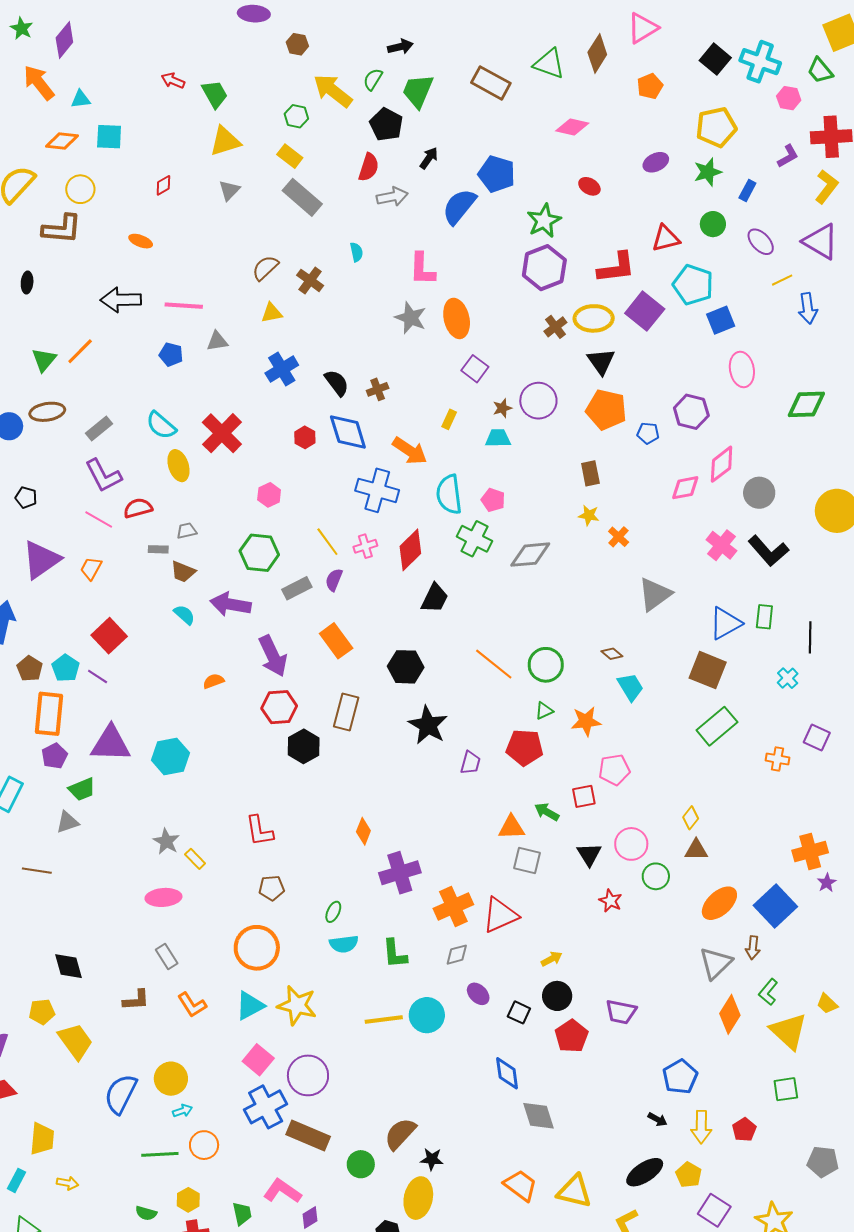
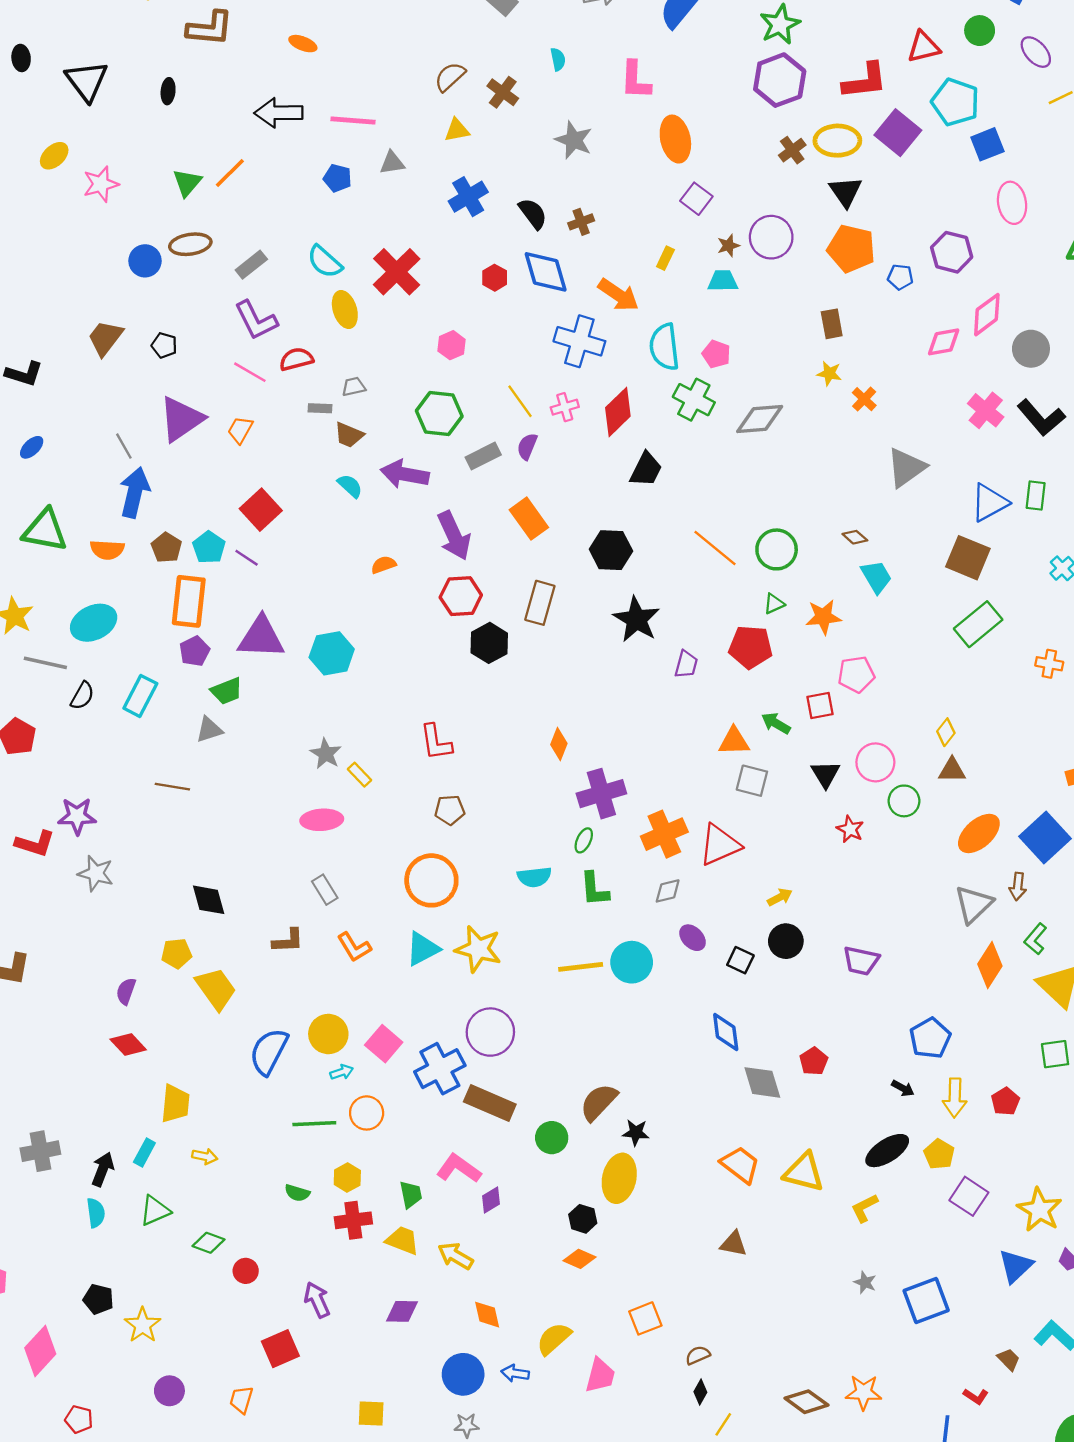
gray star: (411, 318) -> (574, 140), moved
green ellipse: (333, 912) -> (584, 840), moved
red pentagon: (572, 1036) -> (814, 1061), moved, size x0.7
pink square: (258, 1060) -> (384, 1044), moved

